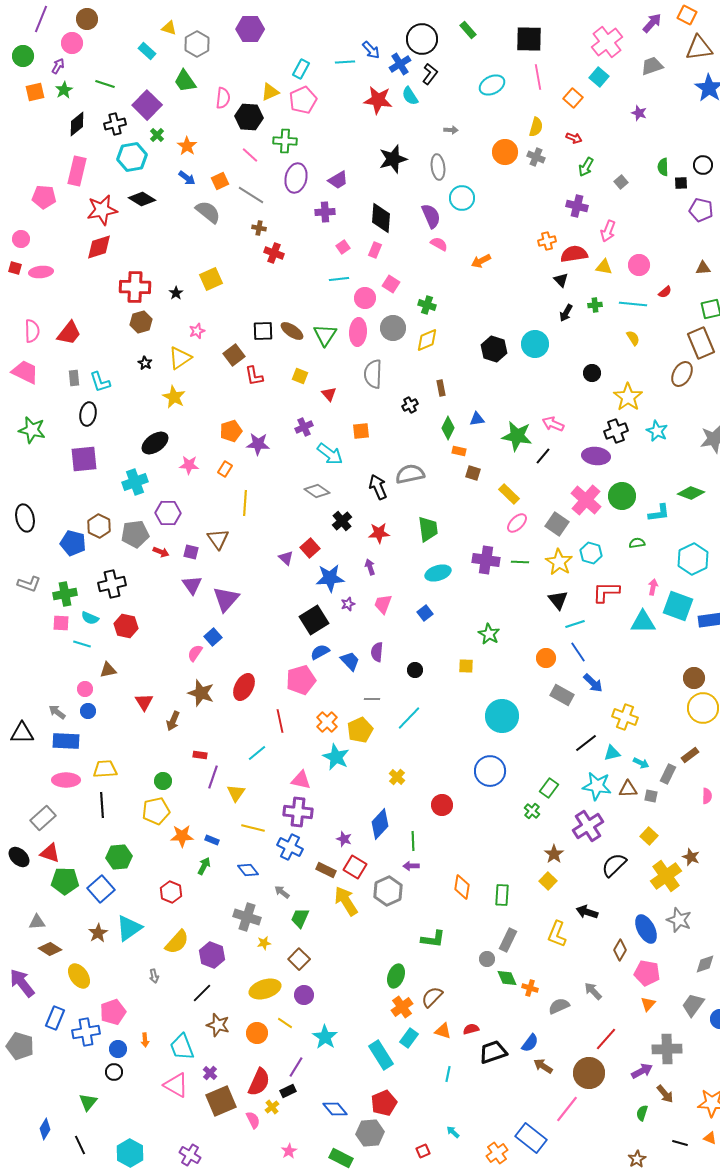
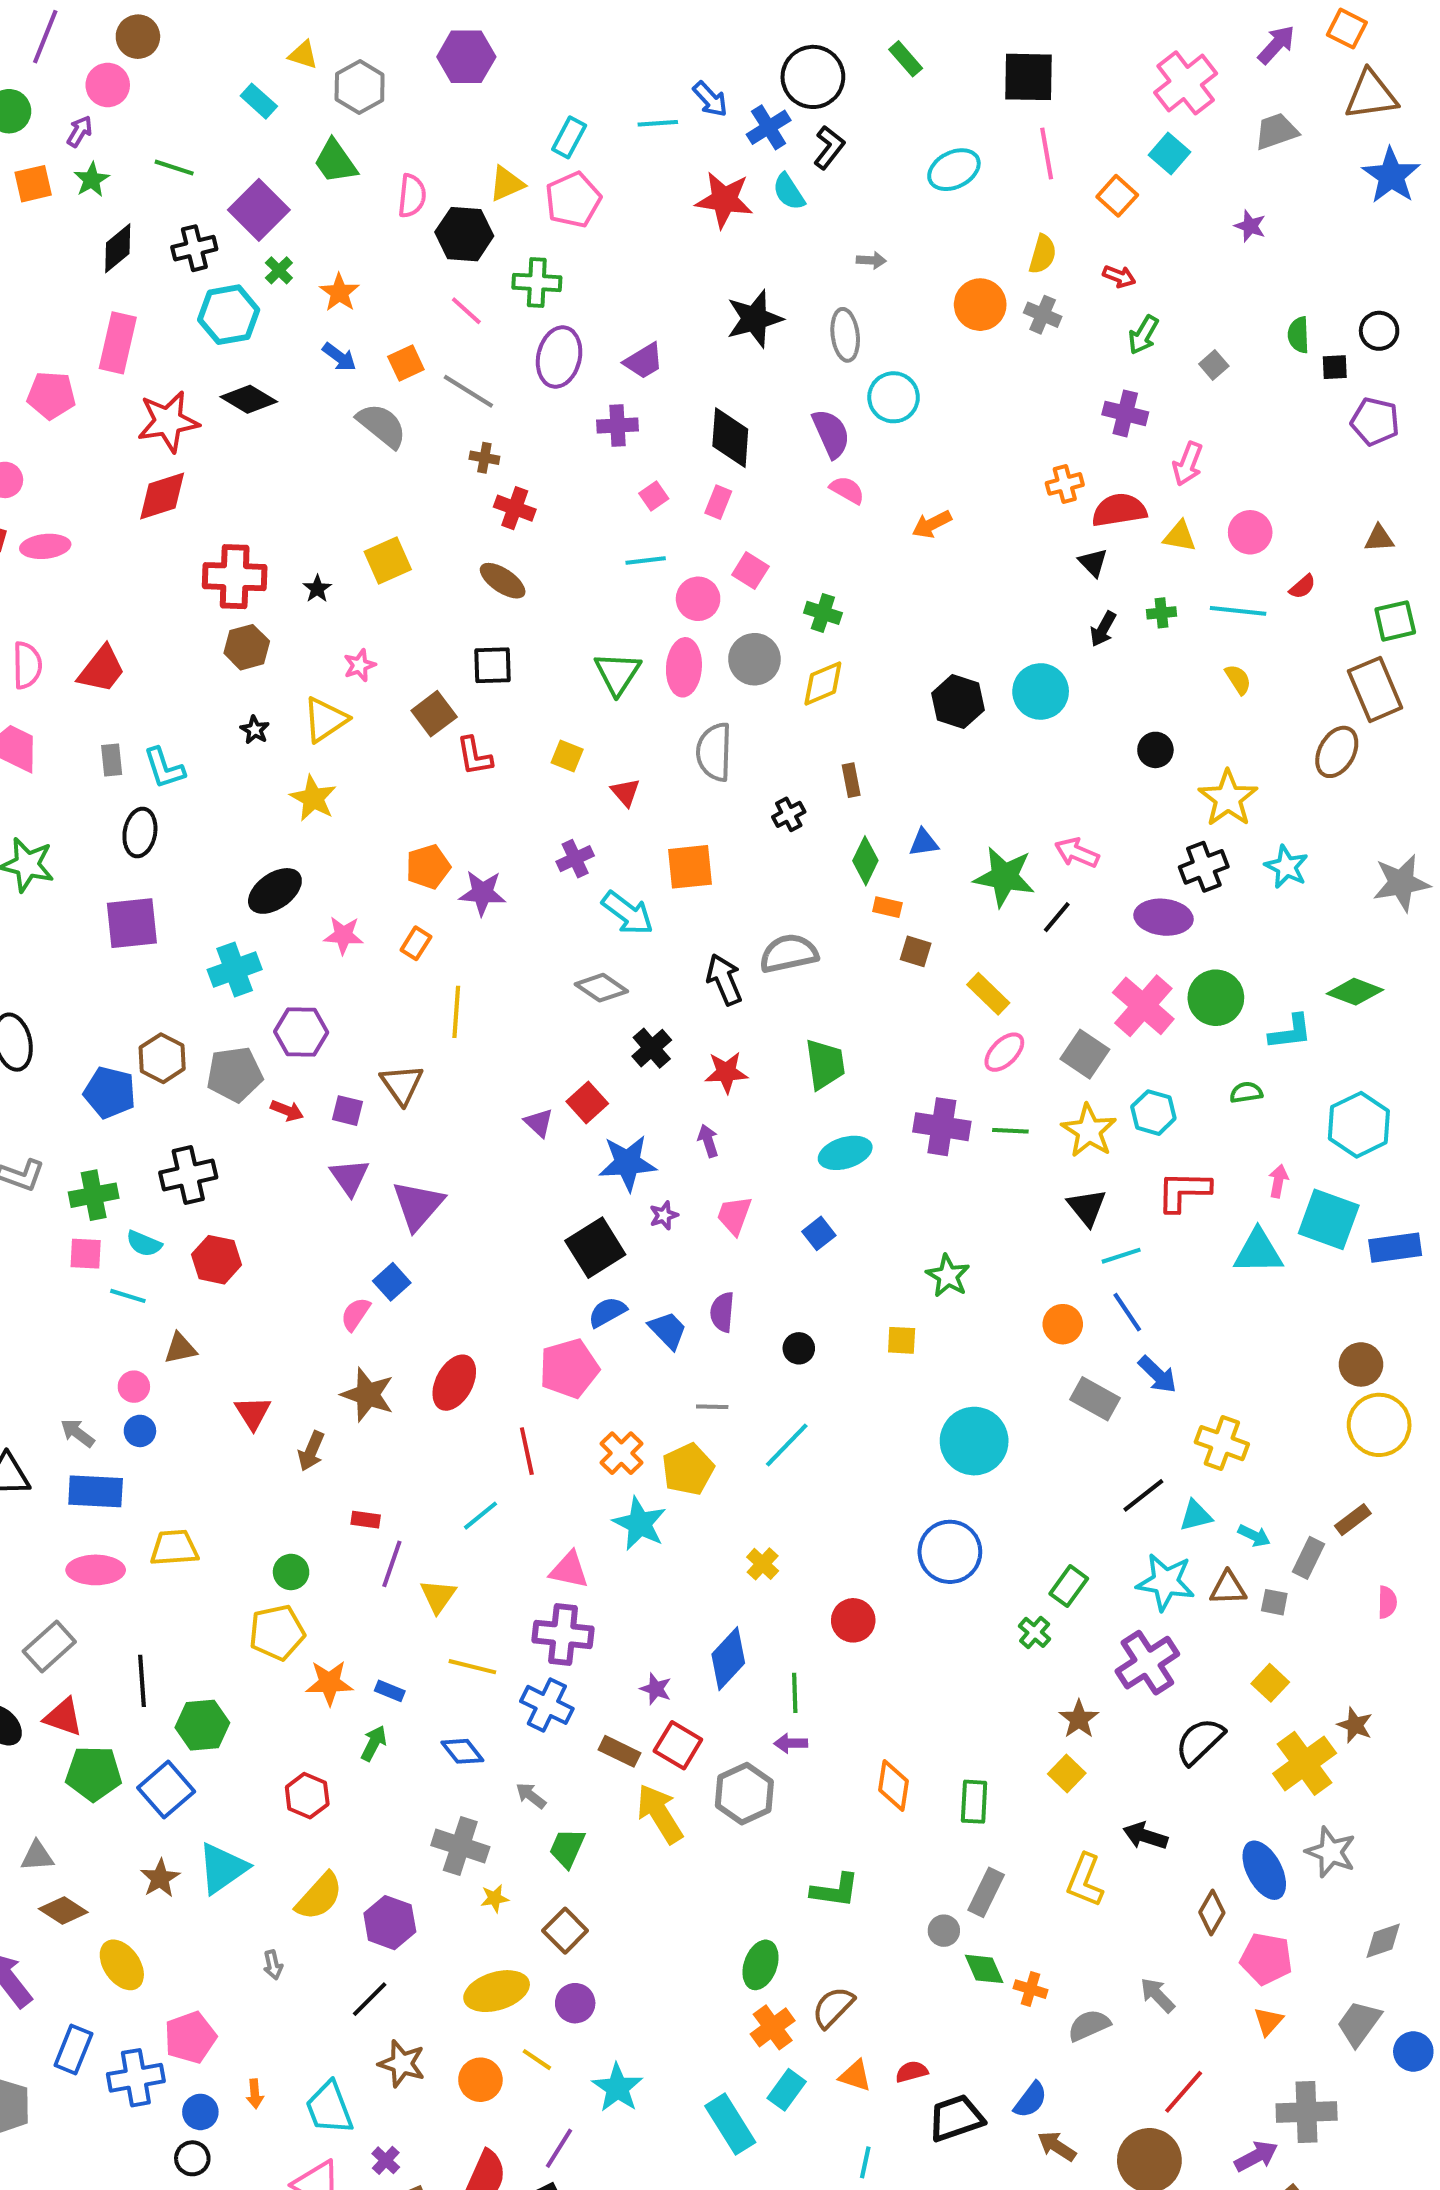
brown ellipse: (292, 331) -> (503, 581), moved
orange square: (361, 431) -> (690, 867), size x1.4
black line: (102, 805) -> (142, 1681), moved

